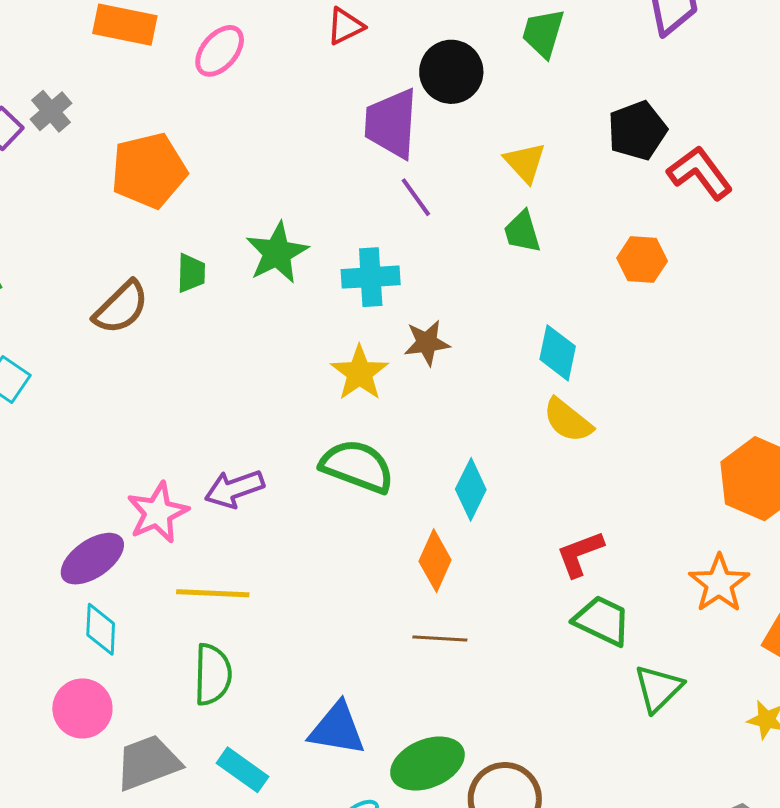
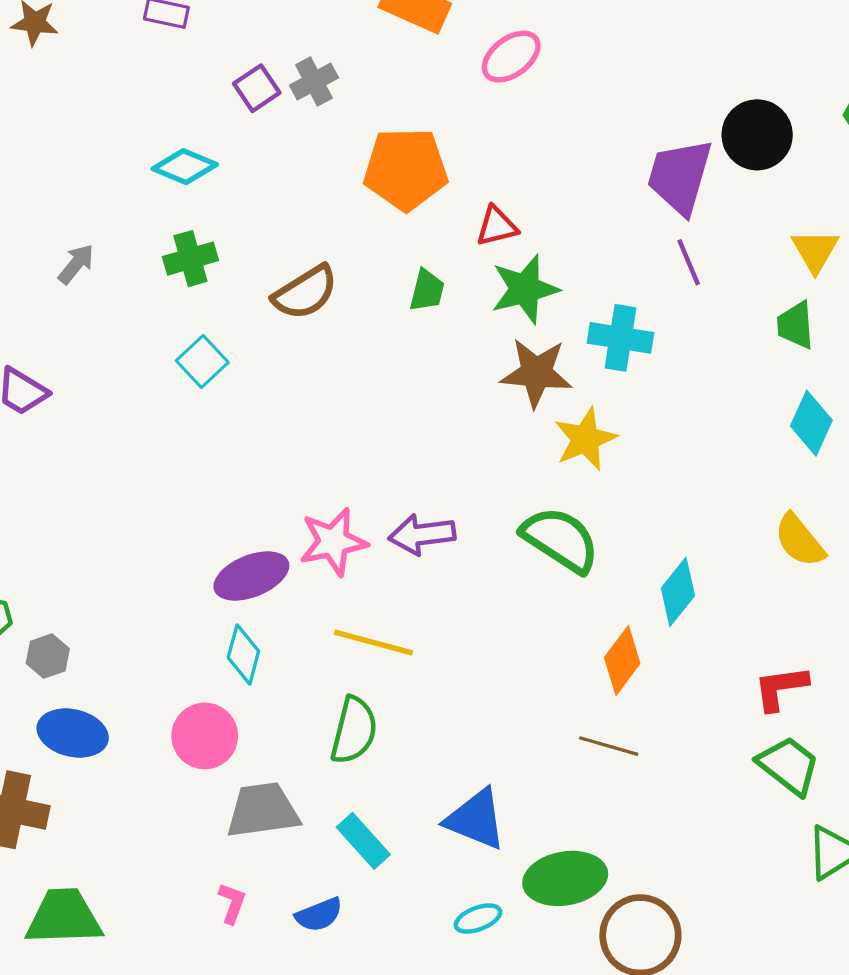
red triangle: (345, 26) -> (497, 226), moved
brown semicircle: (121, 307) -> (305, 292), moved
brown star: (427, 343) -> (536, 373), moved, size x1.4
cyan diamond: (558, 353) -> (811, 423), moved

